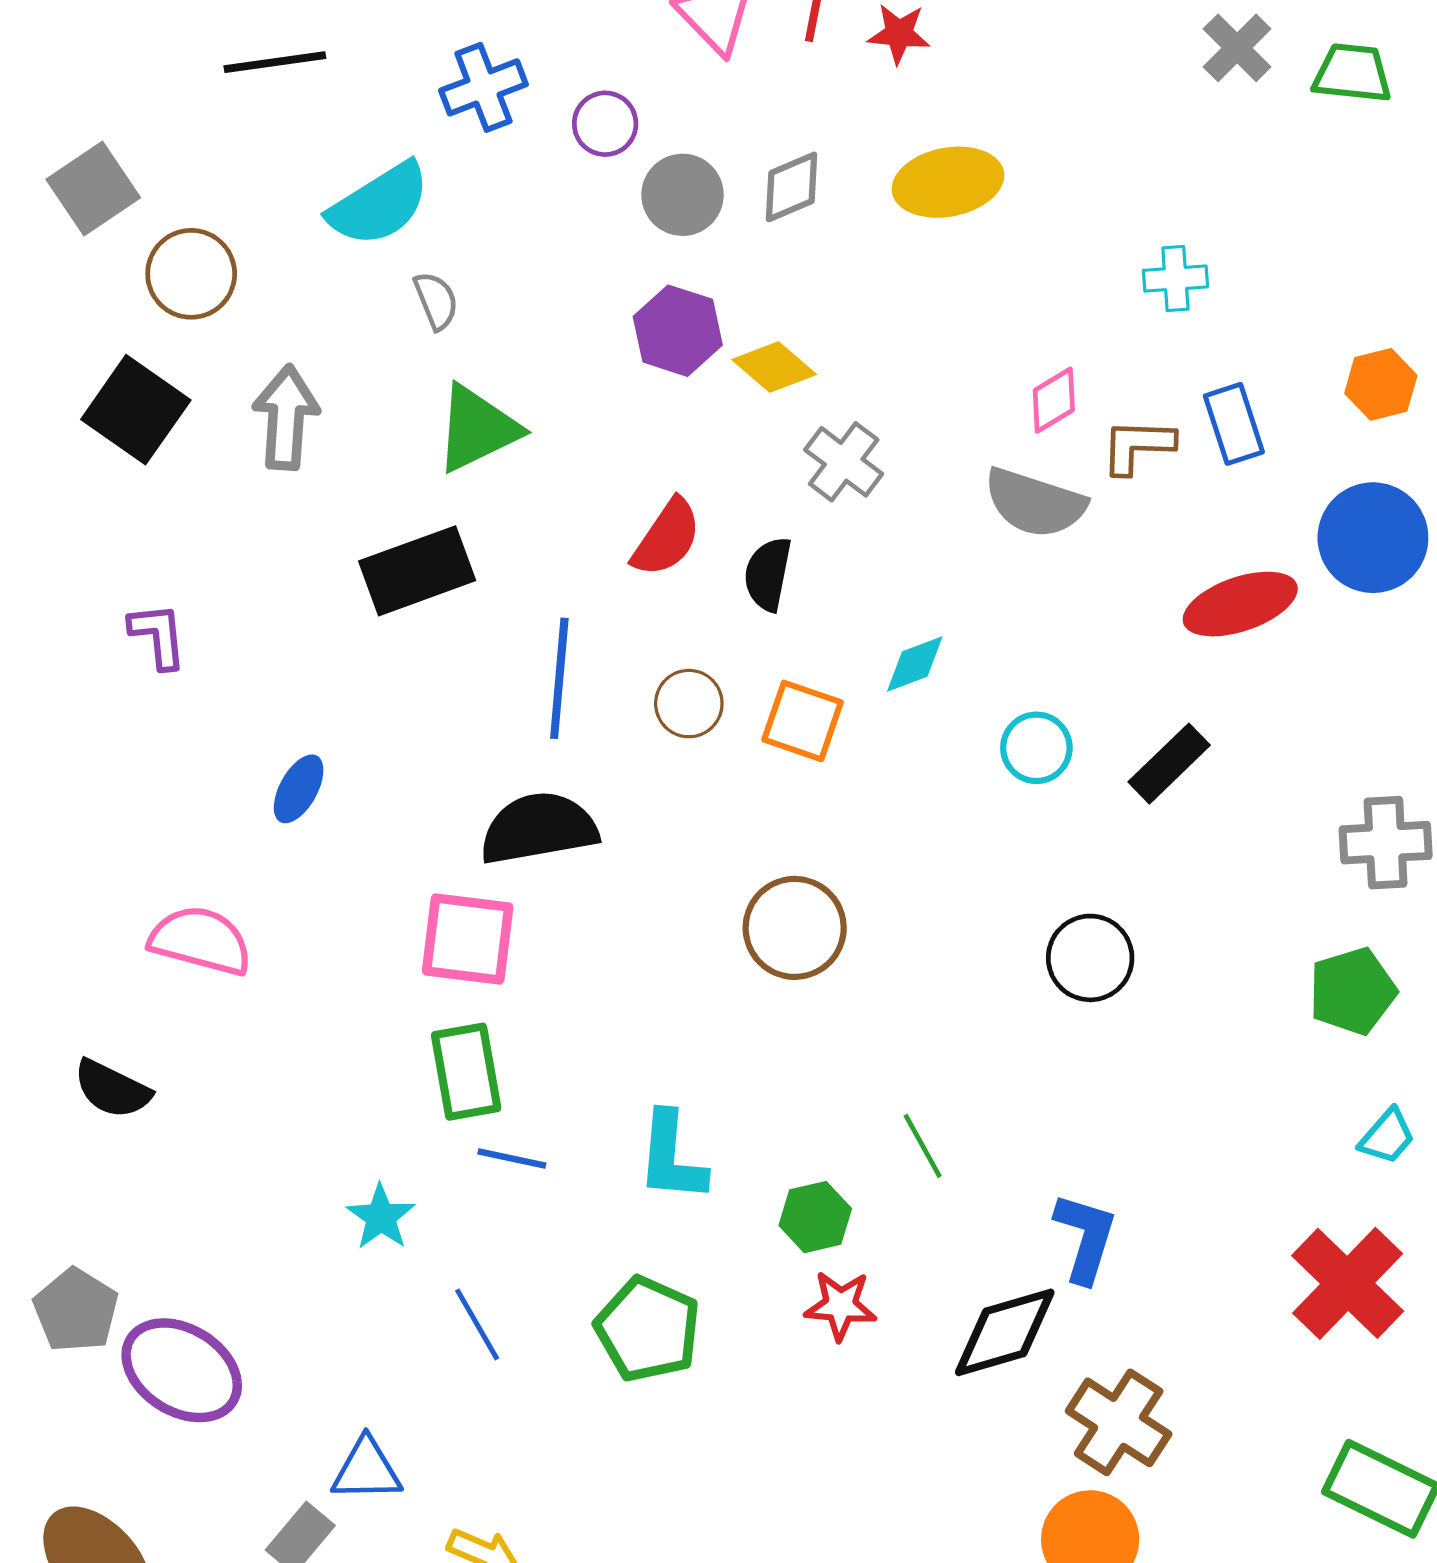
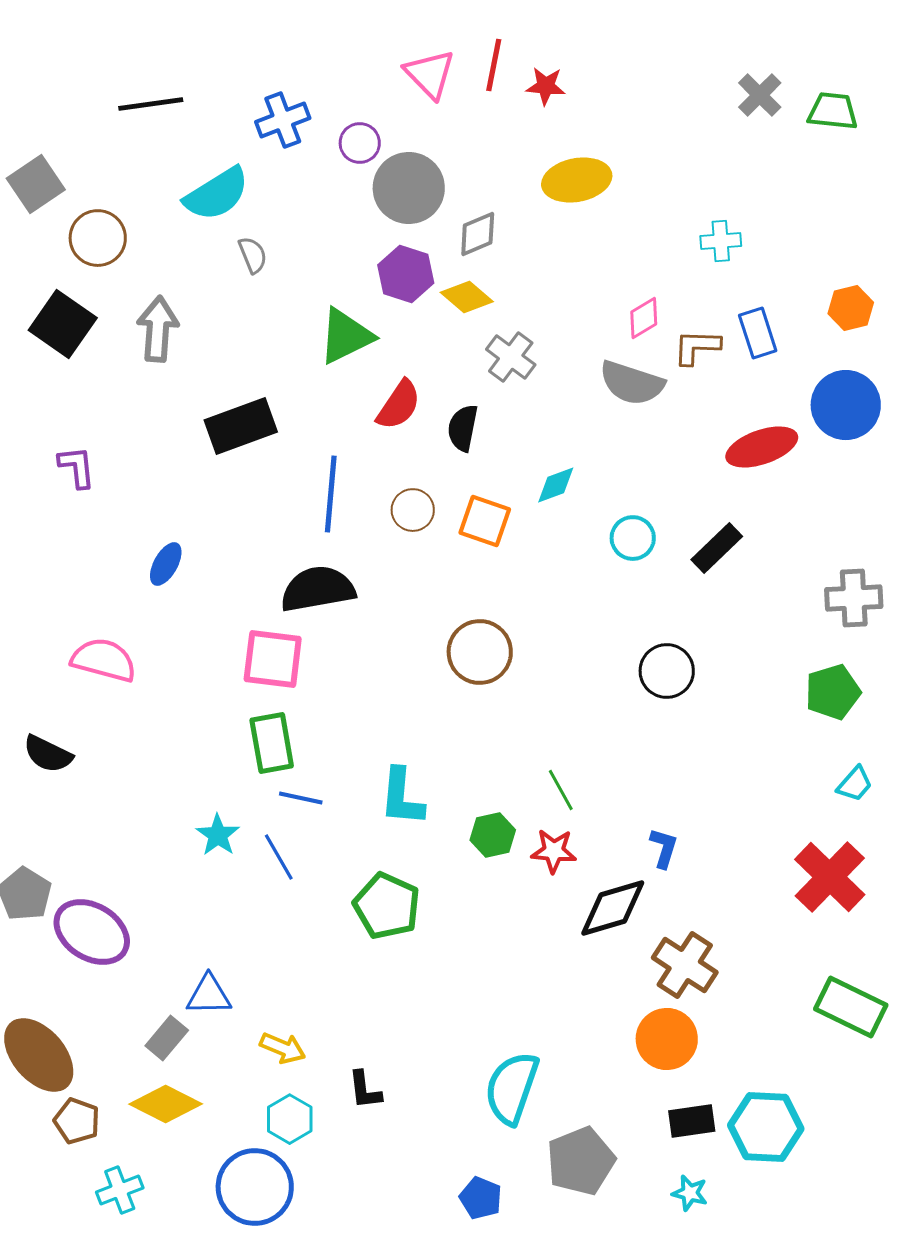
gray diamond: (792, 187) -> (478, 234), moved
gray circle: (683, 195) -> (409, 188), size x1.4
green triangle: (477, 429) -> (346, 336), moved
blue L-shape: (1085, 1238) -> (664, 848), size x0.7
red star: (840, 1305) -> (554, 851), moved
blue line: (477, 1324) -> (279, 857), moved

